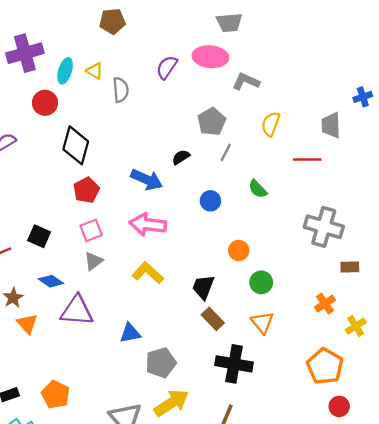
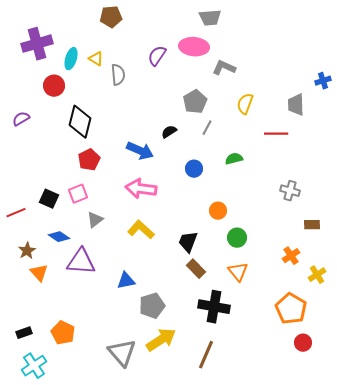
green semicircle: (258, 189) -> (234, 159), turned 120
gray cross: (324, 227) -> (290, 191), size x0.6
pink square: (91, 230) -> (78, 194), moved

